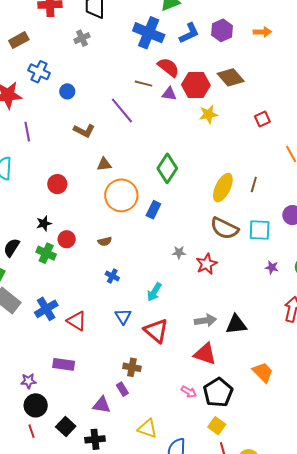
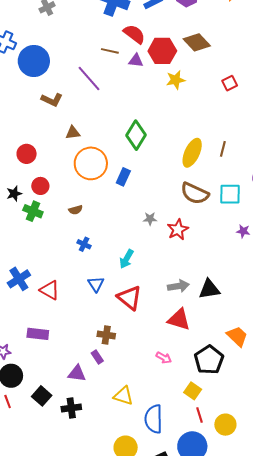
blue circle: (67, 91) -> (34, 61), size x2.0
red circle: (67, 239) -> (40, 186), moved
green cross: (46, 253) -> (33, 211), moved
black pentagon: (218, 392) -> (209, 360), moved

